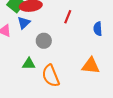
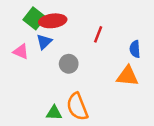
green triangle: (29, 64) -> (54, 113), moved
orange triangle: (91, 66) -> (128, 76), moved

